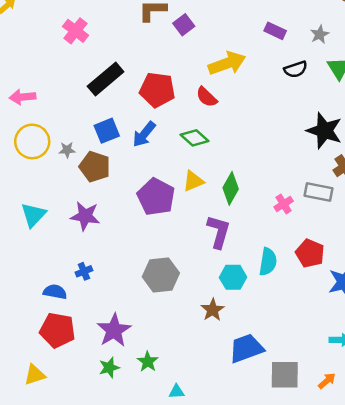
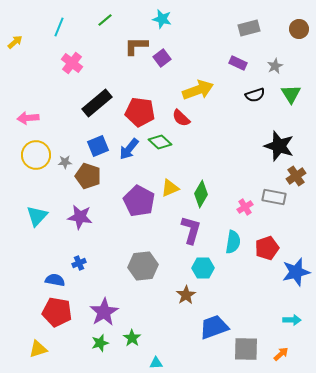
green diamond: (195, 138) -> (160, 142), moved
red pentagon: (310, 253) -> (267, 248), turned 30
cyan semicircle: (268, 262) -> (233, 242), moved

